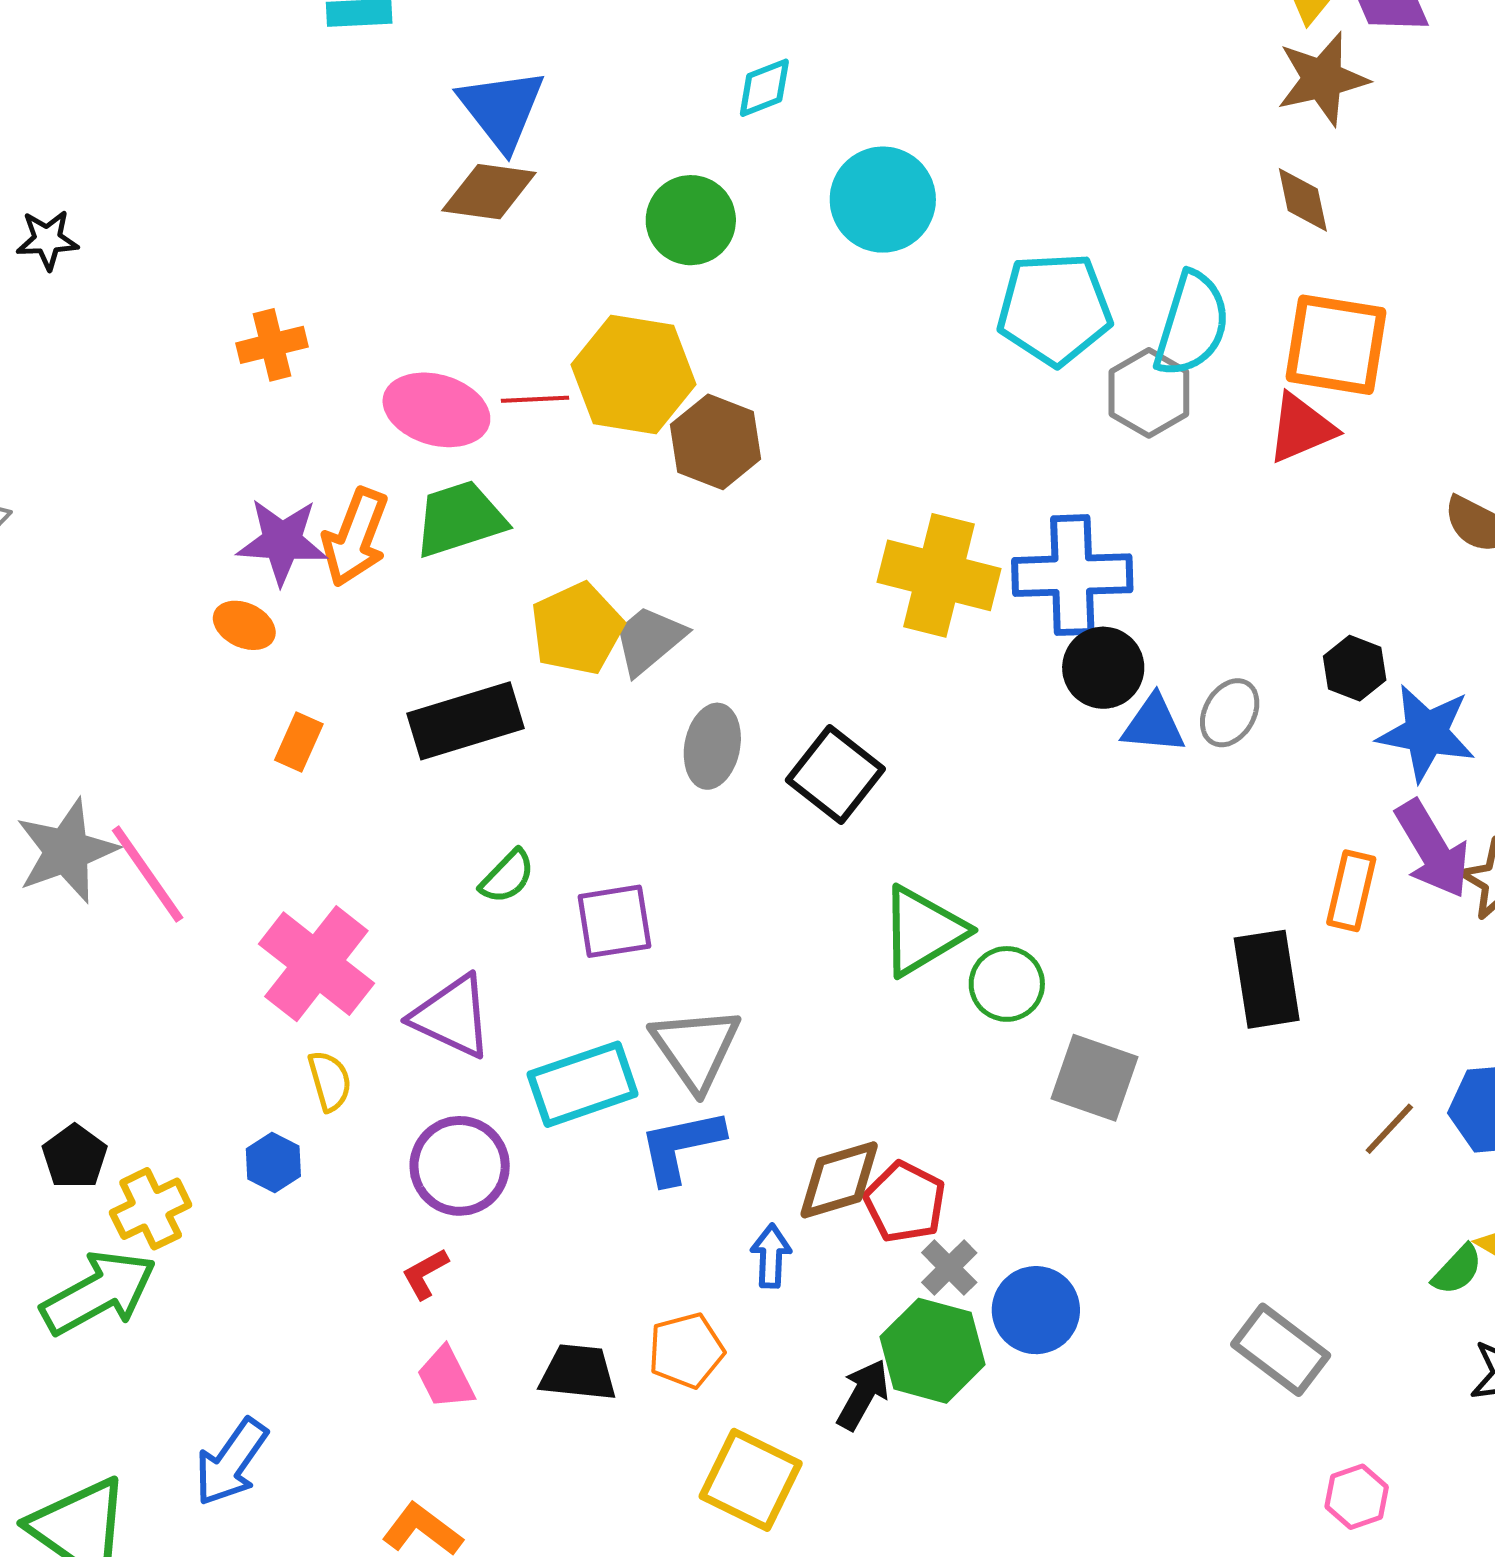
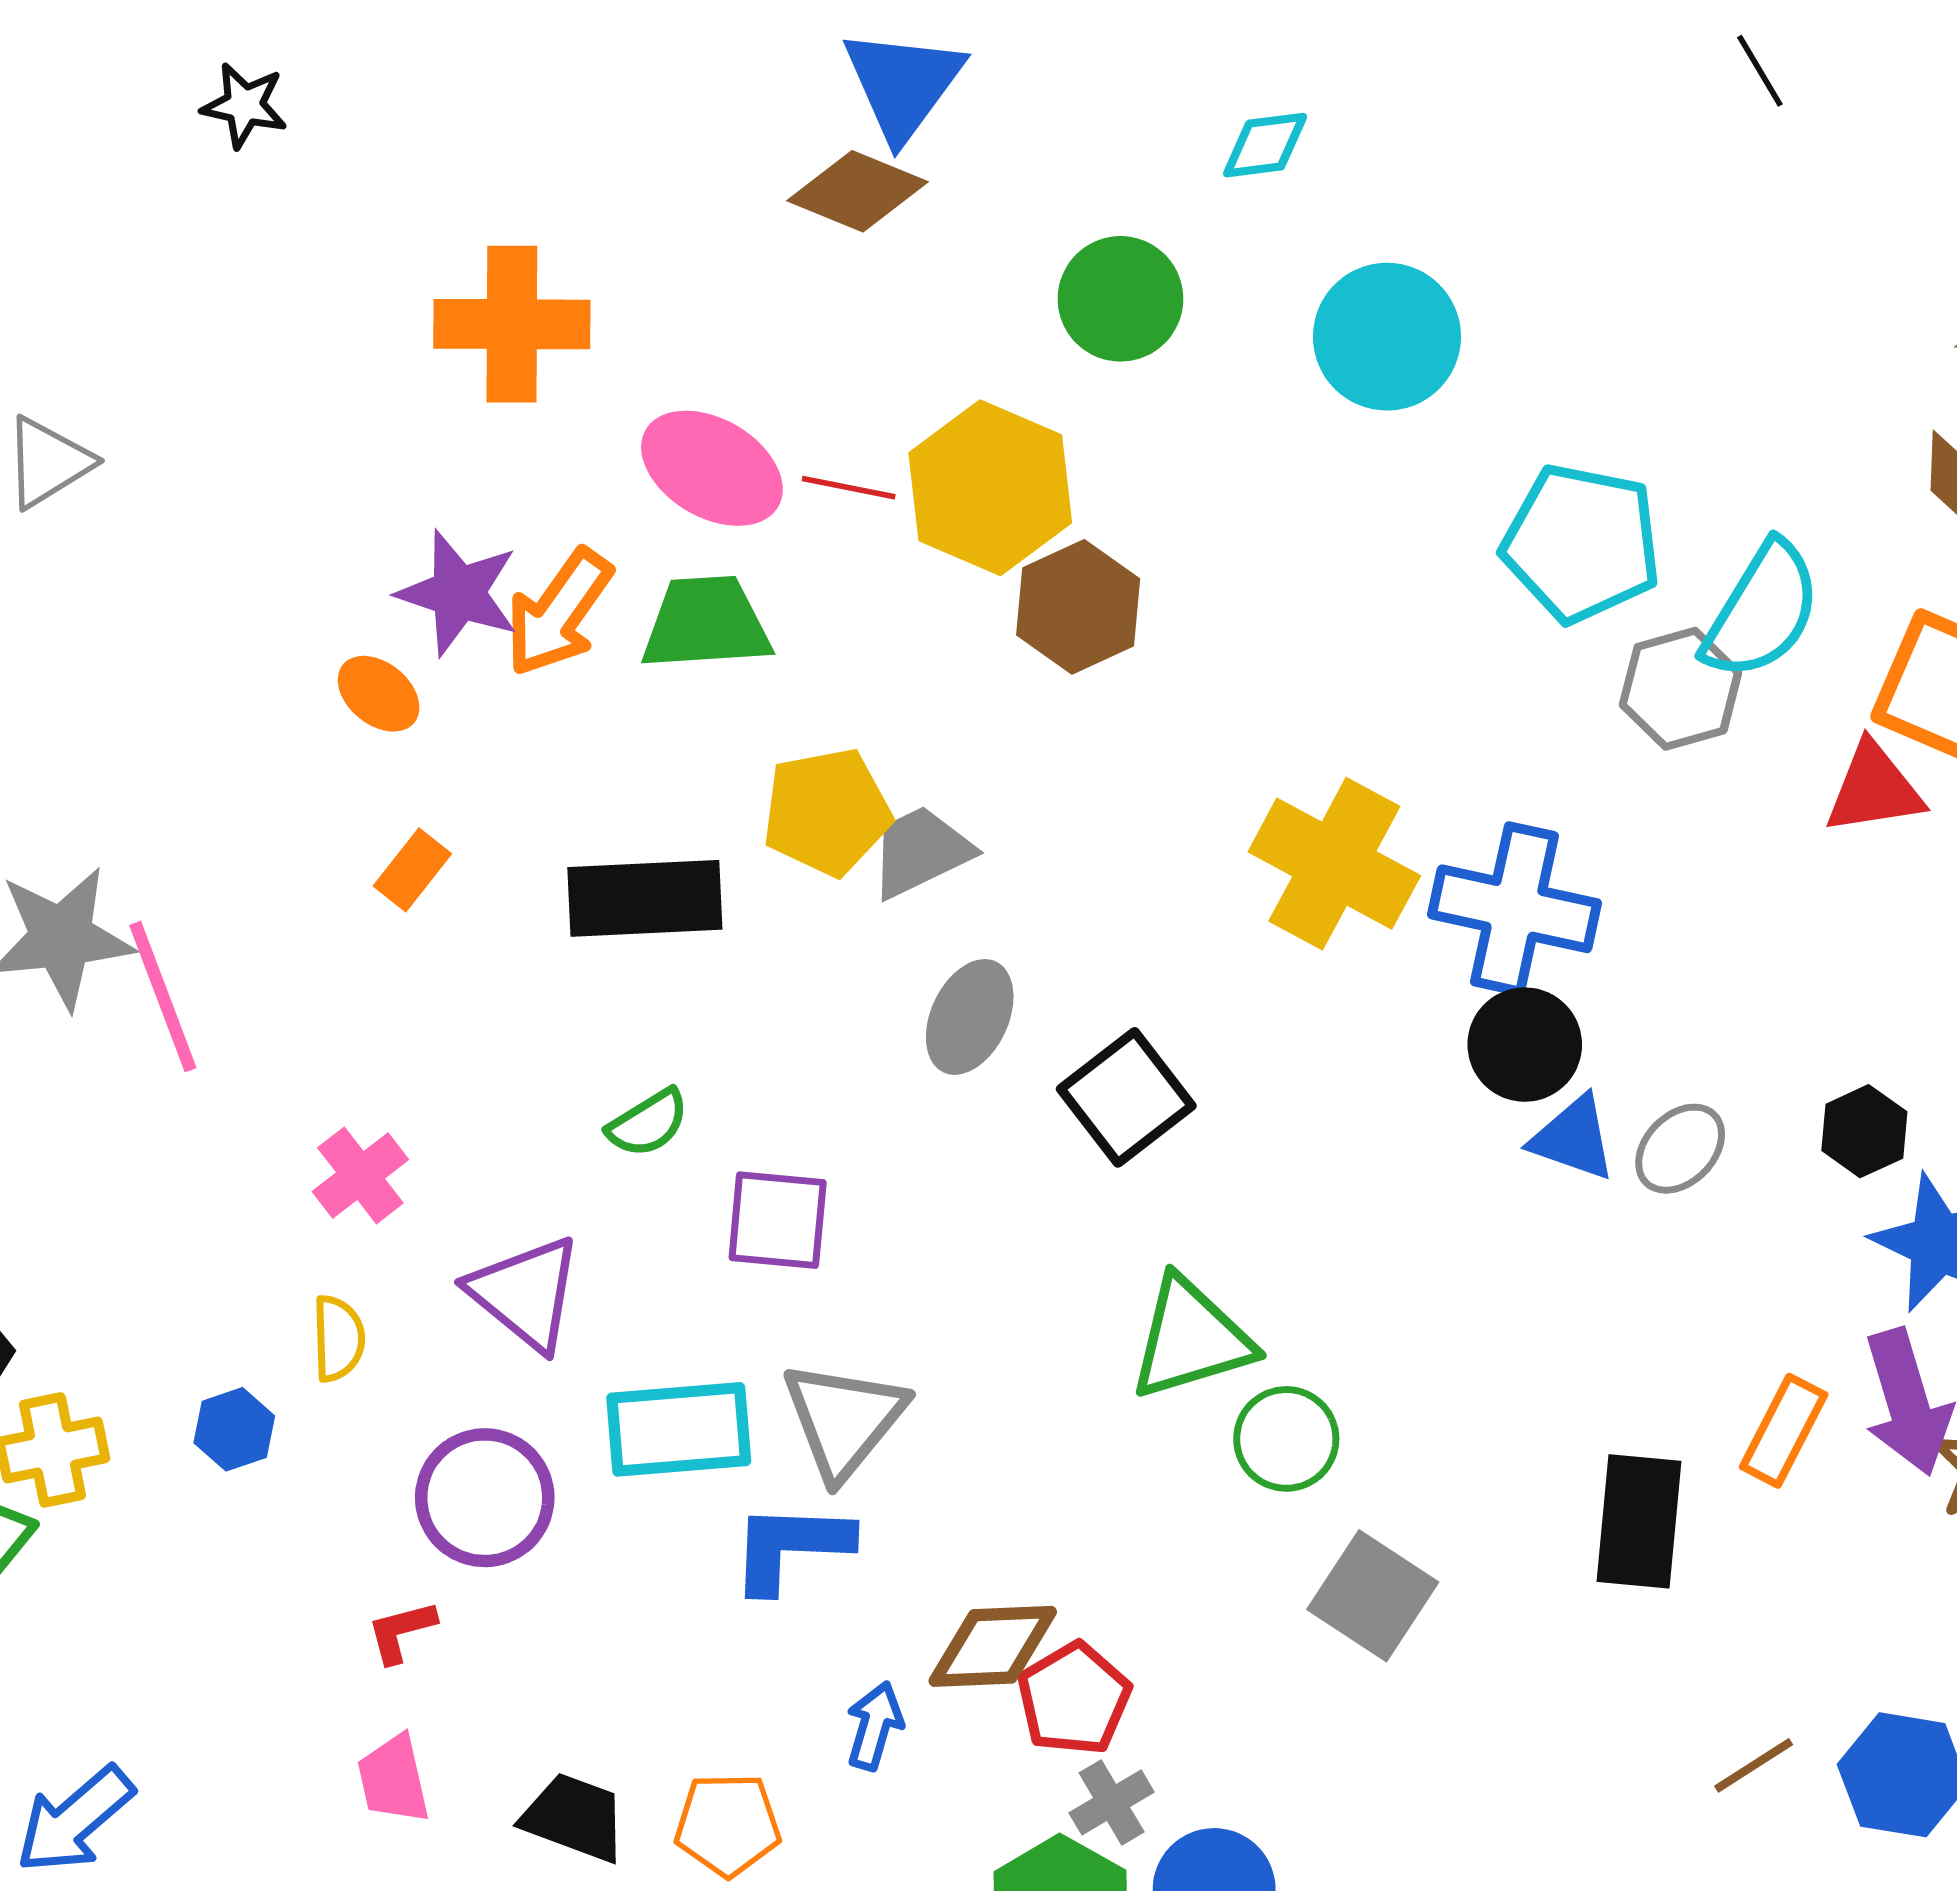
orange cross: (272, 345) -> (512, 324), size x1.6
pink cross: (316, 964) -> (360, 1175), size x0.6

